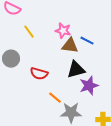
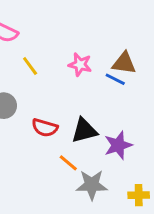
brown triangle: (70, 46) -> (124, 63), moved
black triangle: (76, 70) -> (84, 131), moved

